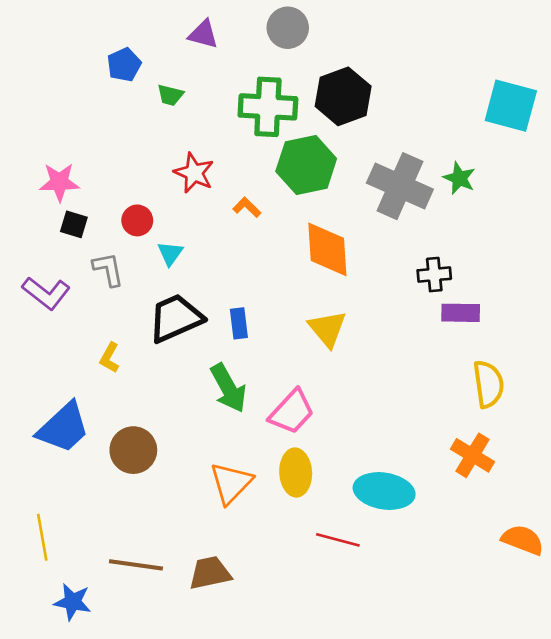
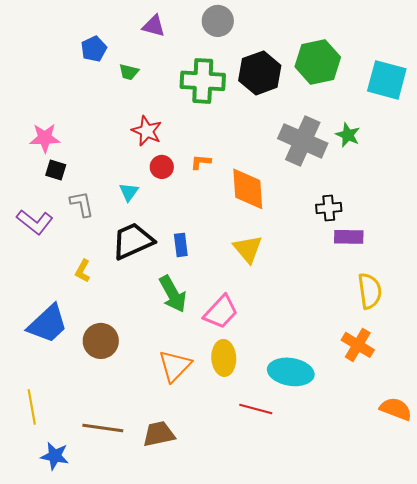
green hexagon: (306, 165) -> (318, 62), moved
orange L-shape: (247, 207) -> (201, 162), moved, turned -40
red circle: (137, 220) -> (162, 167), moved

